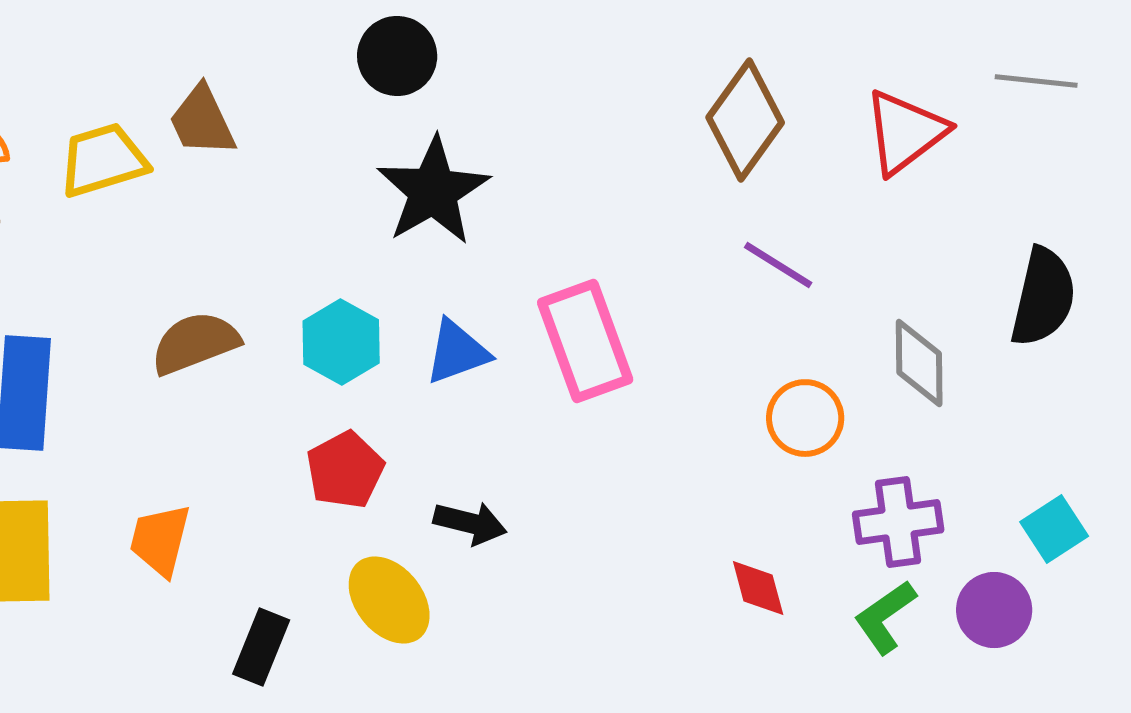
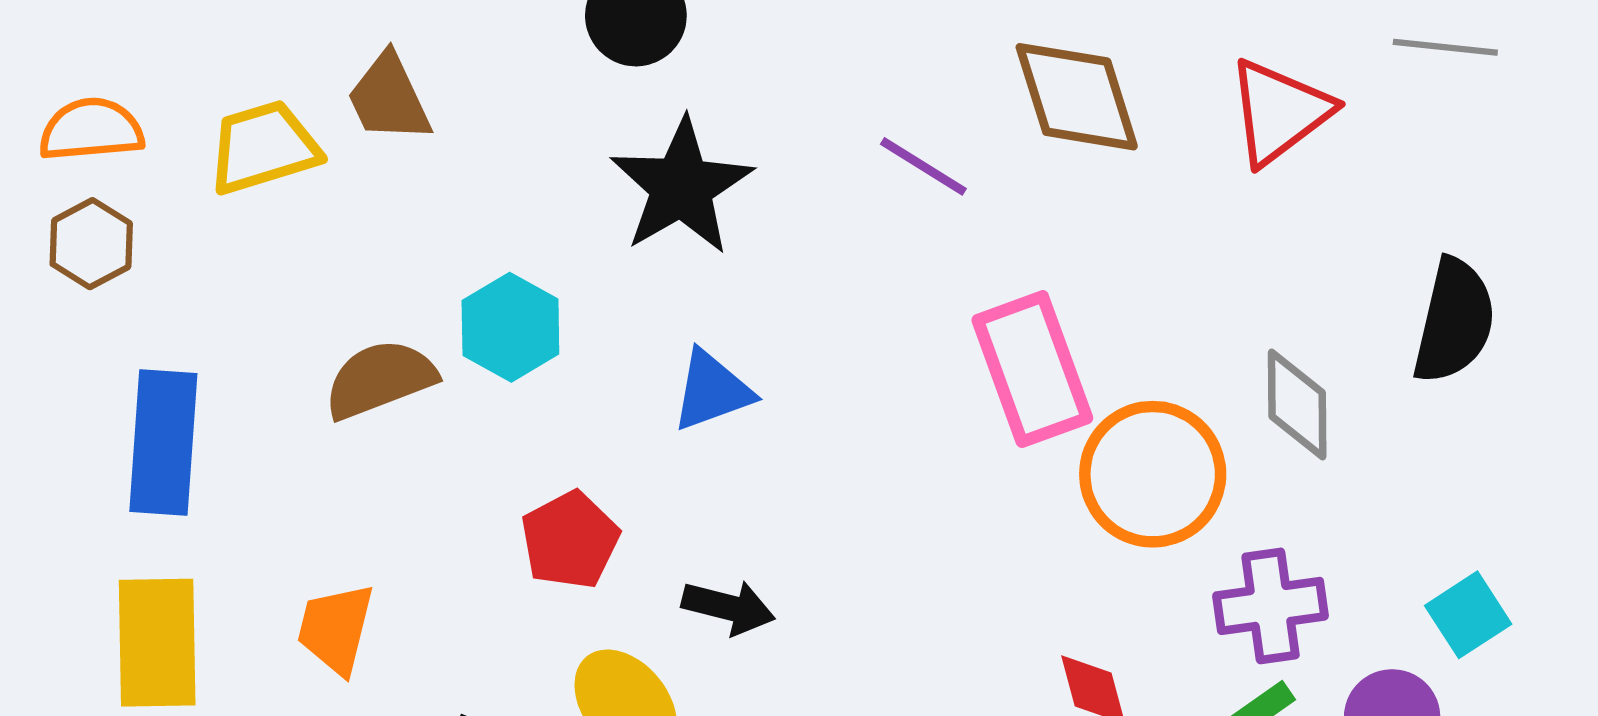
brown diamond: (745, 120) -> (1077, 97), turned -53
purple line: (778, 265) -> (923, 166), moved
pink rectangle: (585, 341) -> (1032, 369), moved
cyan hexagon: (341, 342) -> (510, 327), moved
orange circle: (805, 418) -> (1153, 474), size x1.5

